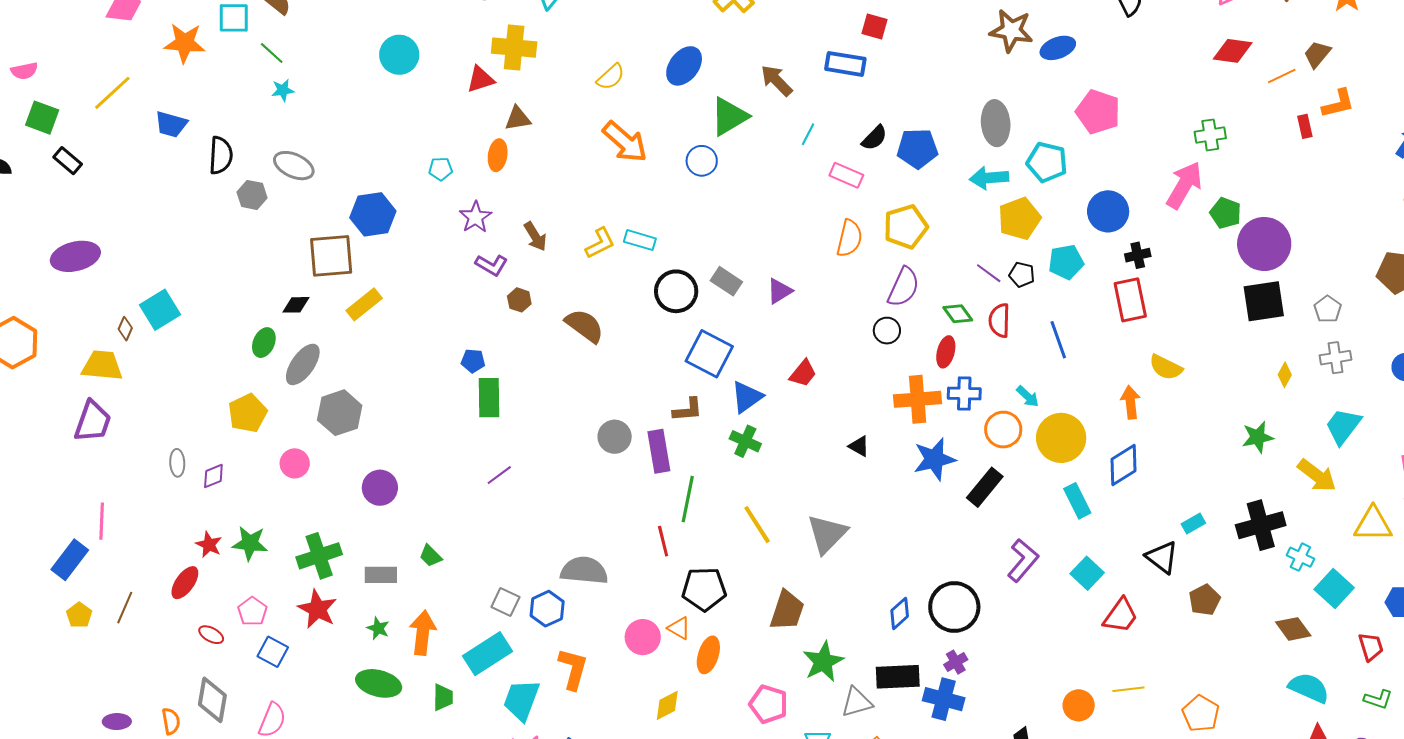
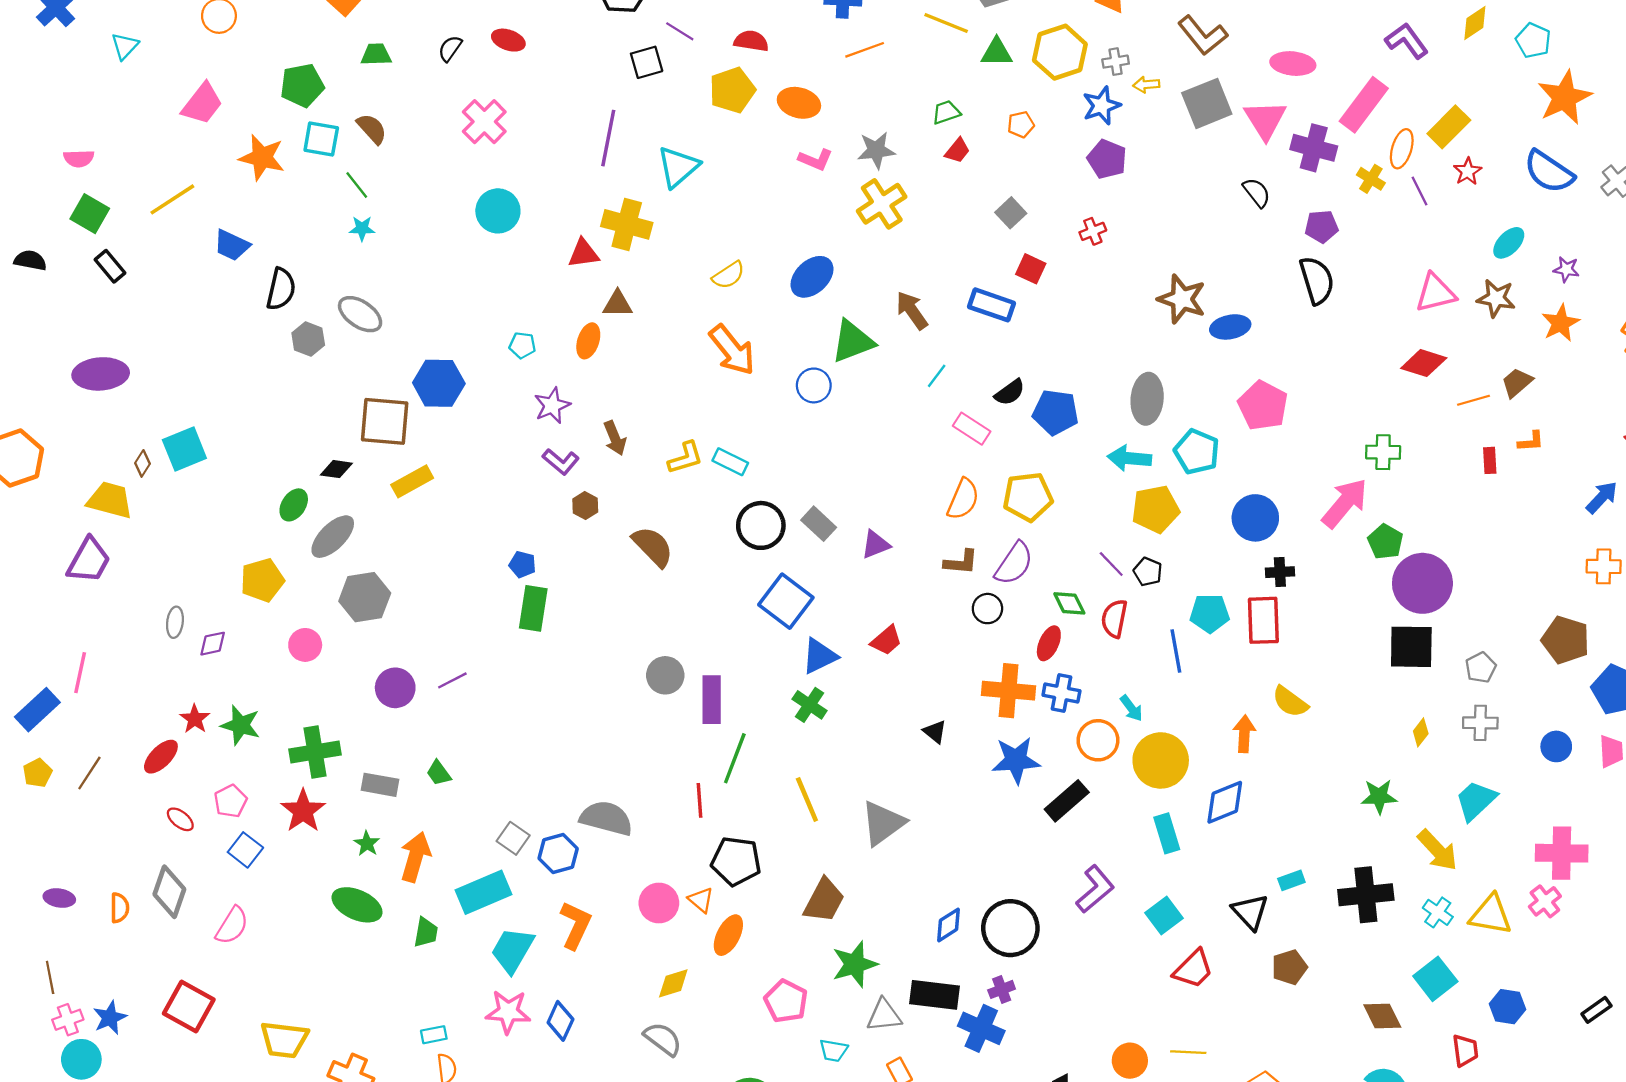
orange L-shape: (1338, 104) -> (1531, 441), size x0.7
cyan pentagon: (1066, 262) -> (1210, 613), moved
brown L-shape: (688, 410) -> (961, 562), moved
purple line: (499, 475) -> (452, 680), moved
cyan cross: (1300, 557) -> (1438, 912), moved

